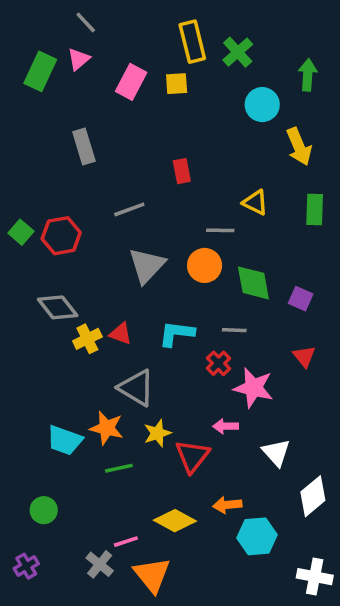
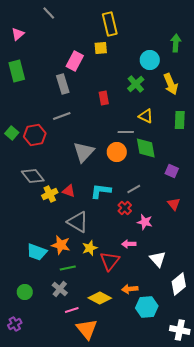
green cross: (238, 52) -> (136, 84), moved
pink triangle: (79, 59) -> (18, 34), moved
green rectangle: (40, 71) -> (17, 71), moved, turned -40
pink rectangle: (131, 82) -> (75, 61), moved
gray rectangle: (84, 147) -> (63, 84), moved
gray line: (129, 209) -> (62, 116), moved
green diamond: (253, 283) -> (146, 148), moved
gray line: (234, 330) -> (134, 189), turned -32
pink star: (253, 388) -> (145, 222), size x0.7
gray cross: (100, 564) -> (60, 289), moved

